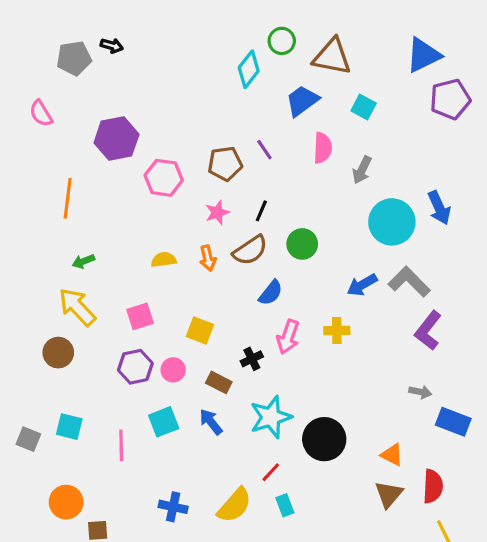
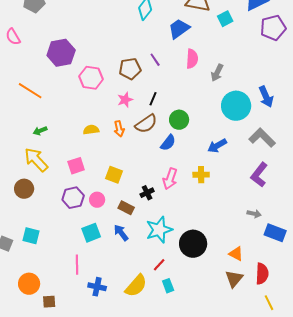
cyan square: (364, 107) -> (225, 19), moved, turned 35
orange line: (68, 198) -> (30, 91), turned -65
gray L-shape: (409, 282) -> (262, 138), moved
blue semicircle: (271, 293) -> (168, 143), moved
pink line: (121, 445) -> (77, 265), moved

